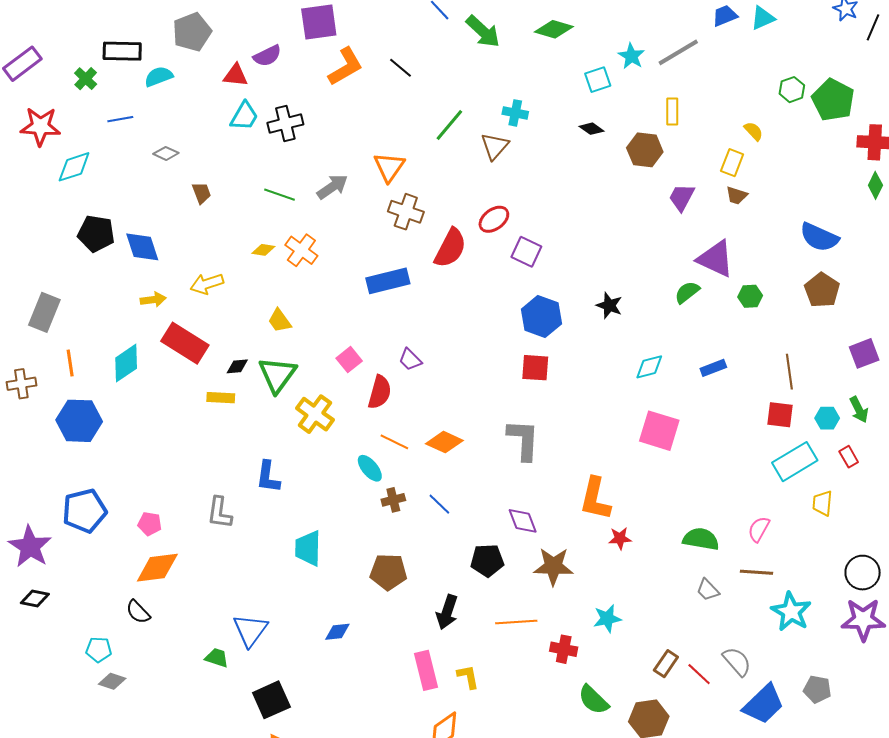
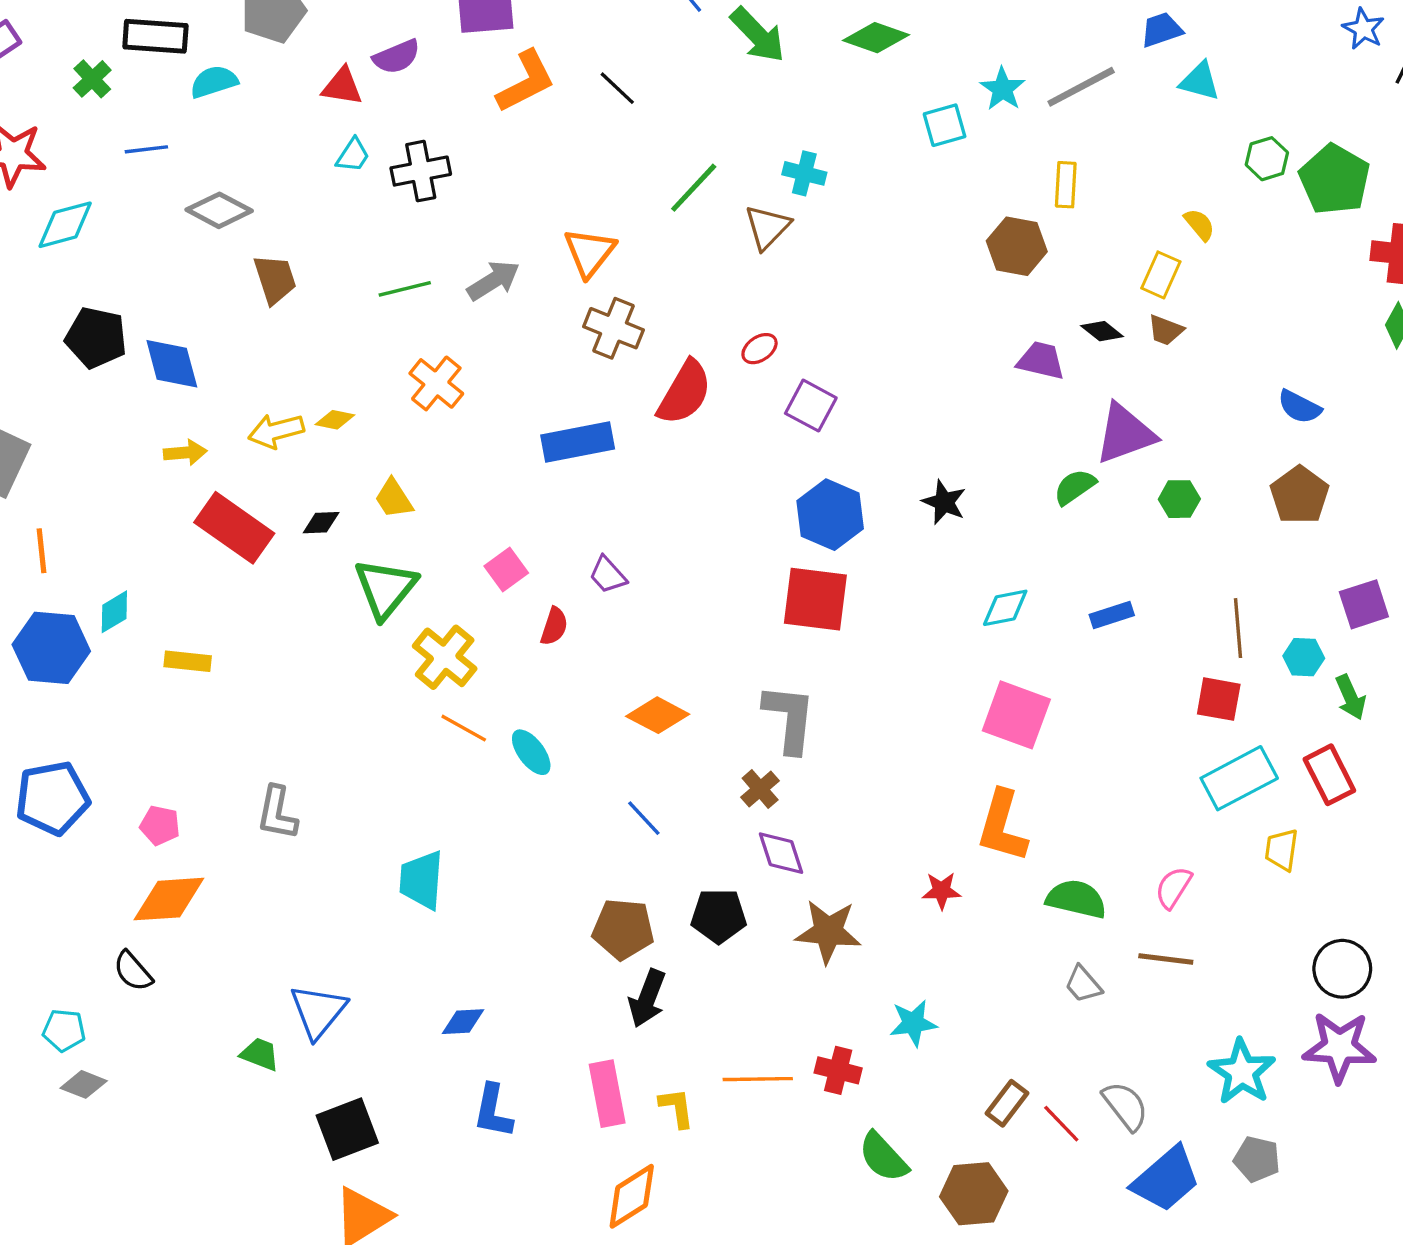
cyan triangle: (763, 18) -> (1200, 81), moved, turned 36
cyan trapezoid: (244, 116) -> (353, 155), size x0.7
black diamond: (592, 129) -> (1102, 331), moved
gray diamond: (166, 153) -> (219, 210), size x1.5
brown trapezoid: (201, 193) -> (275, 279), size x1.4
green line: (280, 195) -> (405, 289), turned -36
purple trapezoid: (682, 197) -> (1041, 361), moved, turned 72
red ellipse: (494, 219) -> (760, 349), size x0.7
blue semicircle: (819, 237) -> (1299, 407), size x0.7
yellow diamond: (263, 250) -> (335, 420), moved
purple triangle: (716, 259) -> (1125, 434), turned -48
cyan diamond: (126, 363) -> (114, 612), moved, size x0.7
black diamond: (237, 366) -> (321, 523), moved
red square: (535, 368) -> (815, 599), size x1.4
red semicircle: (380, 392) -> (554, 626), size x0.7
yellow rectangle: (221, 398) -> (188, 661), moved
cyan hexagon: (827, 418) -> (1304, 657), moved
orange line: (394, 442) -> (464, 728), moved
red rectangle: (849, 457) -> (1329, 775), size x1.6
blue L-shape: (268, 477) -> (493, 1111), moved
orange L-shape: (595, 499) -> (1002, 826), moved
brown cross: (393, 500) -> (760, 789), moved, turned -30
brown pentagon: (388, 572) -> (623, 929), moved
cyan star: (791, 612) -> (1242, 1072), moved
orange line: (516, 622) -> (758, 1079), moved

